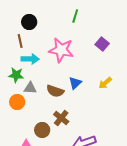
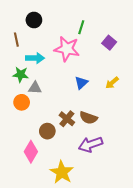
green line: (75, 16) -> (81, 27), moved
brown line: (20, 41) -> (16, 40), moved
brown semicircle: (55, 91) -> (88, 118), moved

